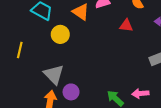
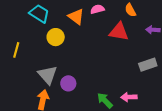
red triangle: (126, 26) -> (119, 32), size x1.5
purple circle: (71, 92) -> (68, 83), moved

